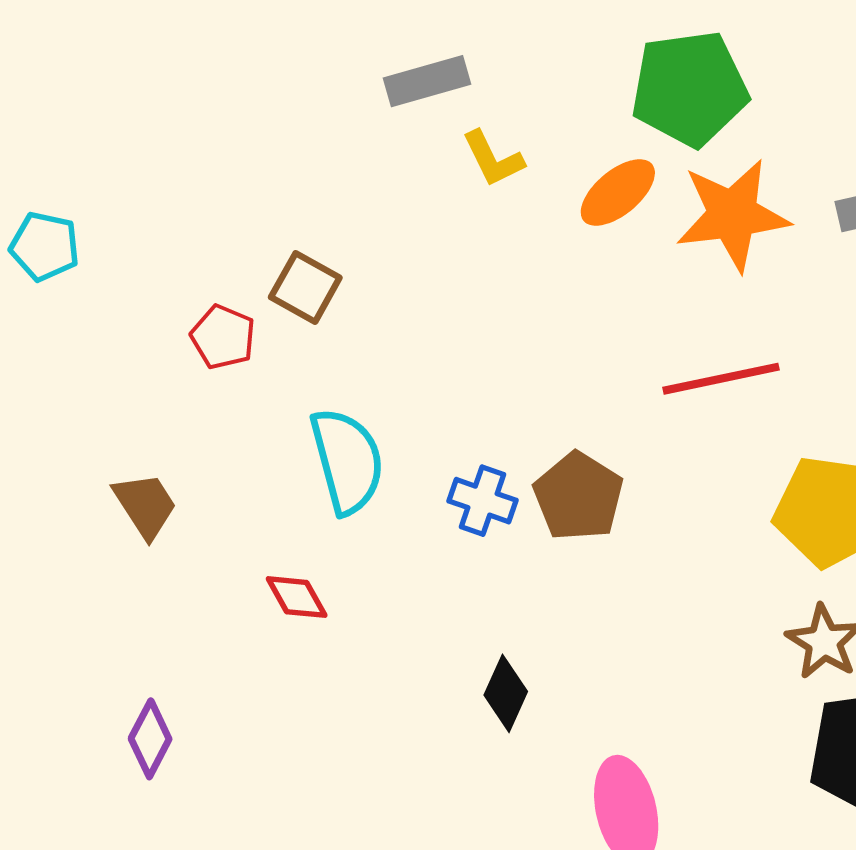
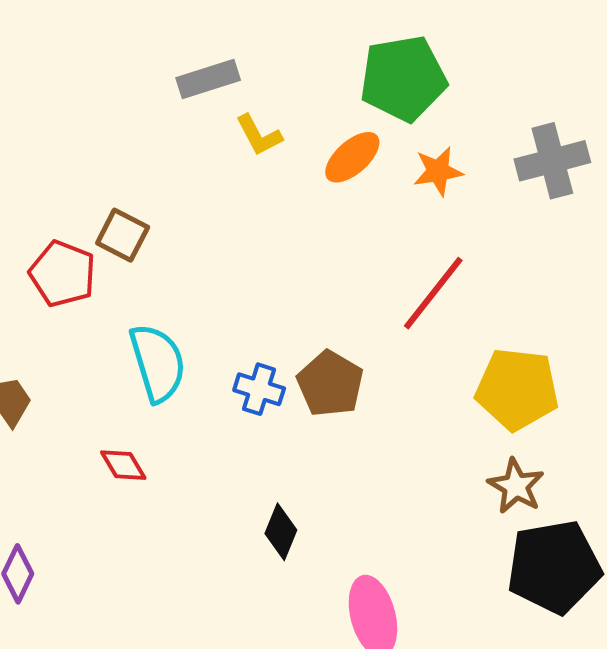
orange star: (733, 215) -> (438, 171), size x0.6
red pentagon: (223, 337) -> (63, 274), size x1.4
red line: (721, 379) -> (433, 293), turned -38

